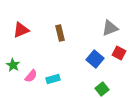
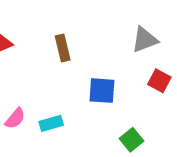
blue square: (95, 59) -> (102, 91), moved, turned -36

